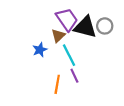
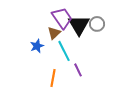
black triangle: (85, 27) -> (79, 25), turned 45
purple line: (74, 76) -> (78, 70), moved

